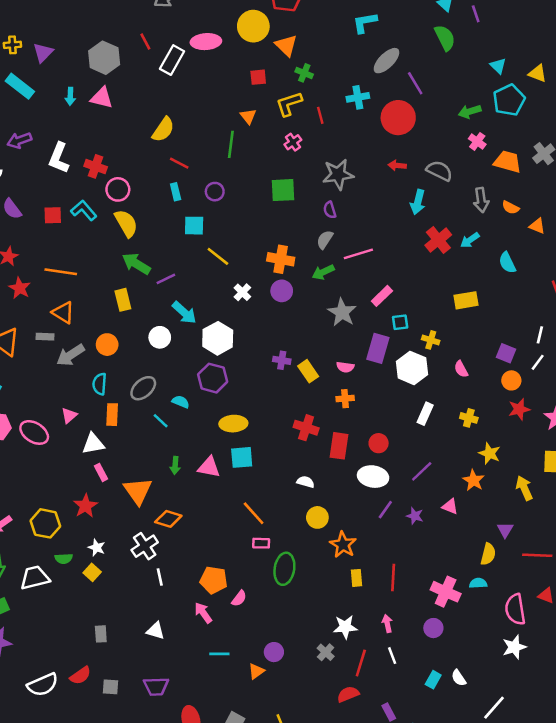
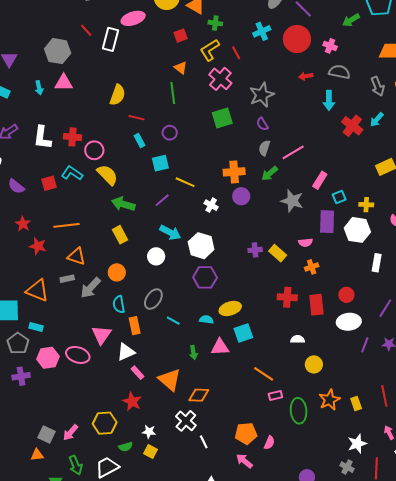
pink cross: (477, 141) -> (330, 46), moved
pink cross: (293, 142) -> (220, 79), size x1.6
purple line: (166, 279) -> (162, 200), moved
cyan semicircle: (181, 402) -> (206, 320), moved
pink triangle: (69, 415) -> (101, 335), size x1.5
orange star: (343, 545) -> (329, 400), moved, turned 30

